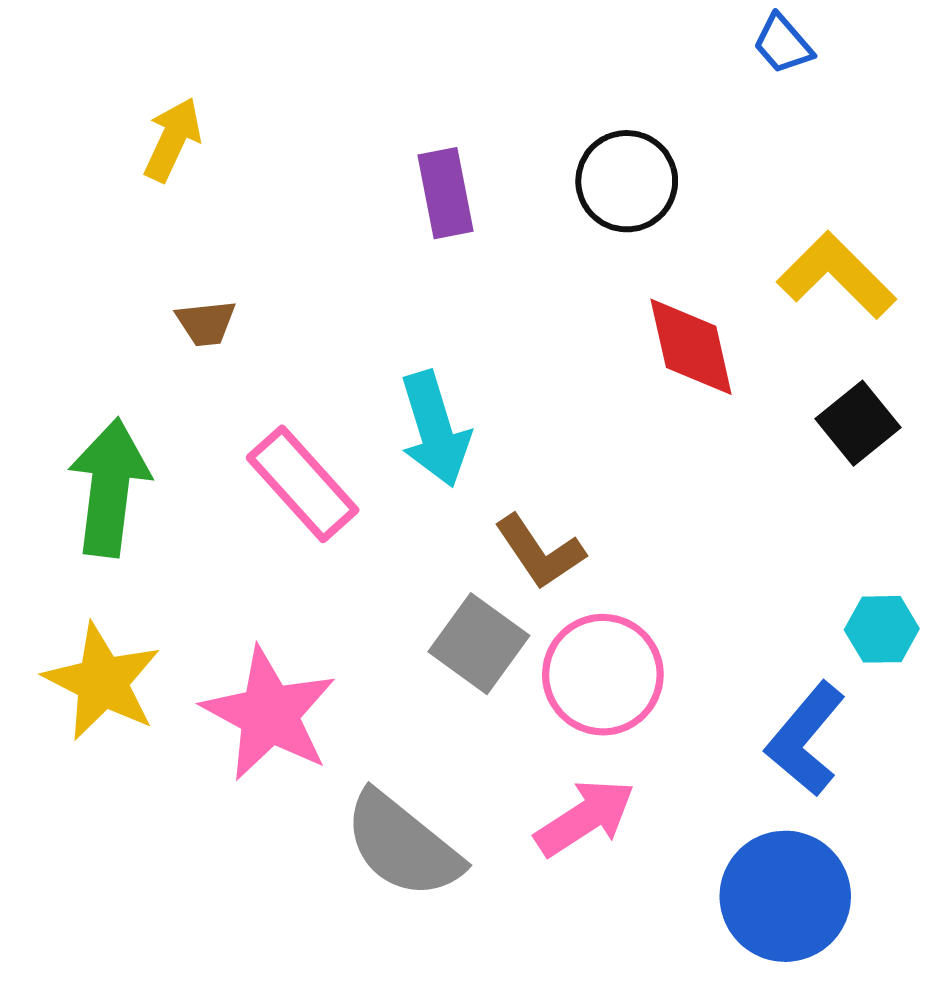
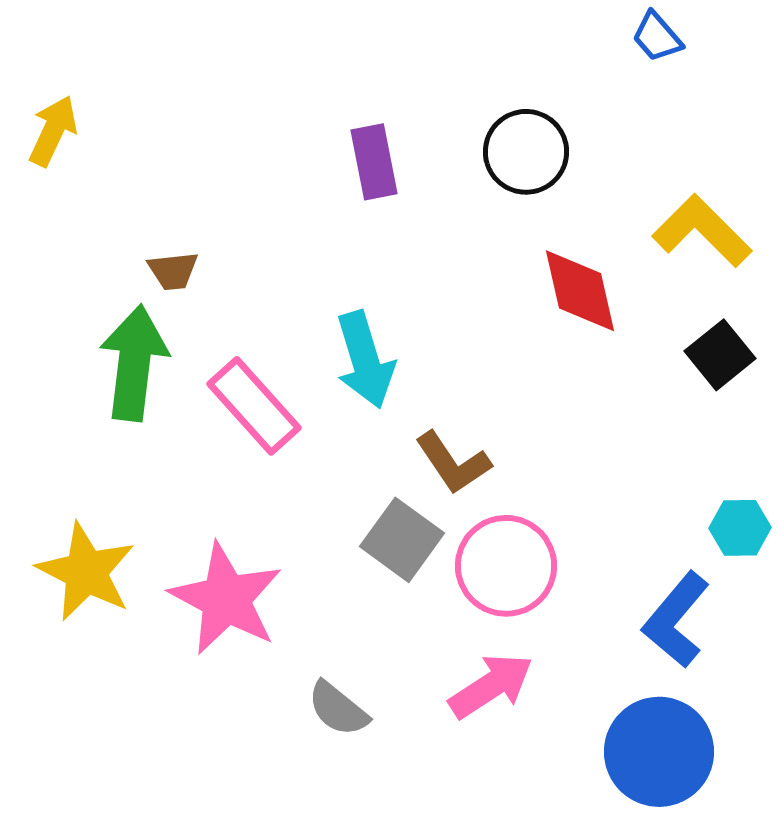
yellow arrow: (173, 139) -> (53, 131), moved
green arrow: (109, 487) -> (134, 363), moved
gray semicircle: (403, 845) -> (338, 709), size x0.6

